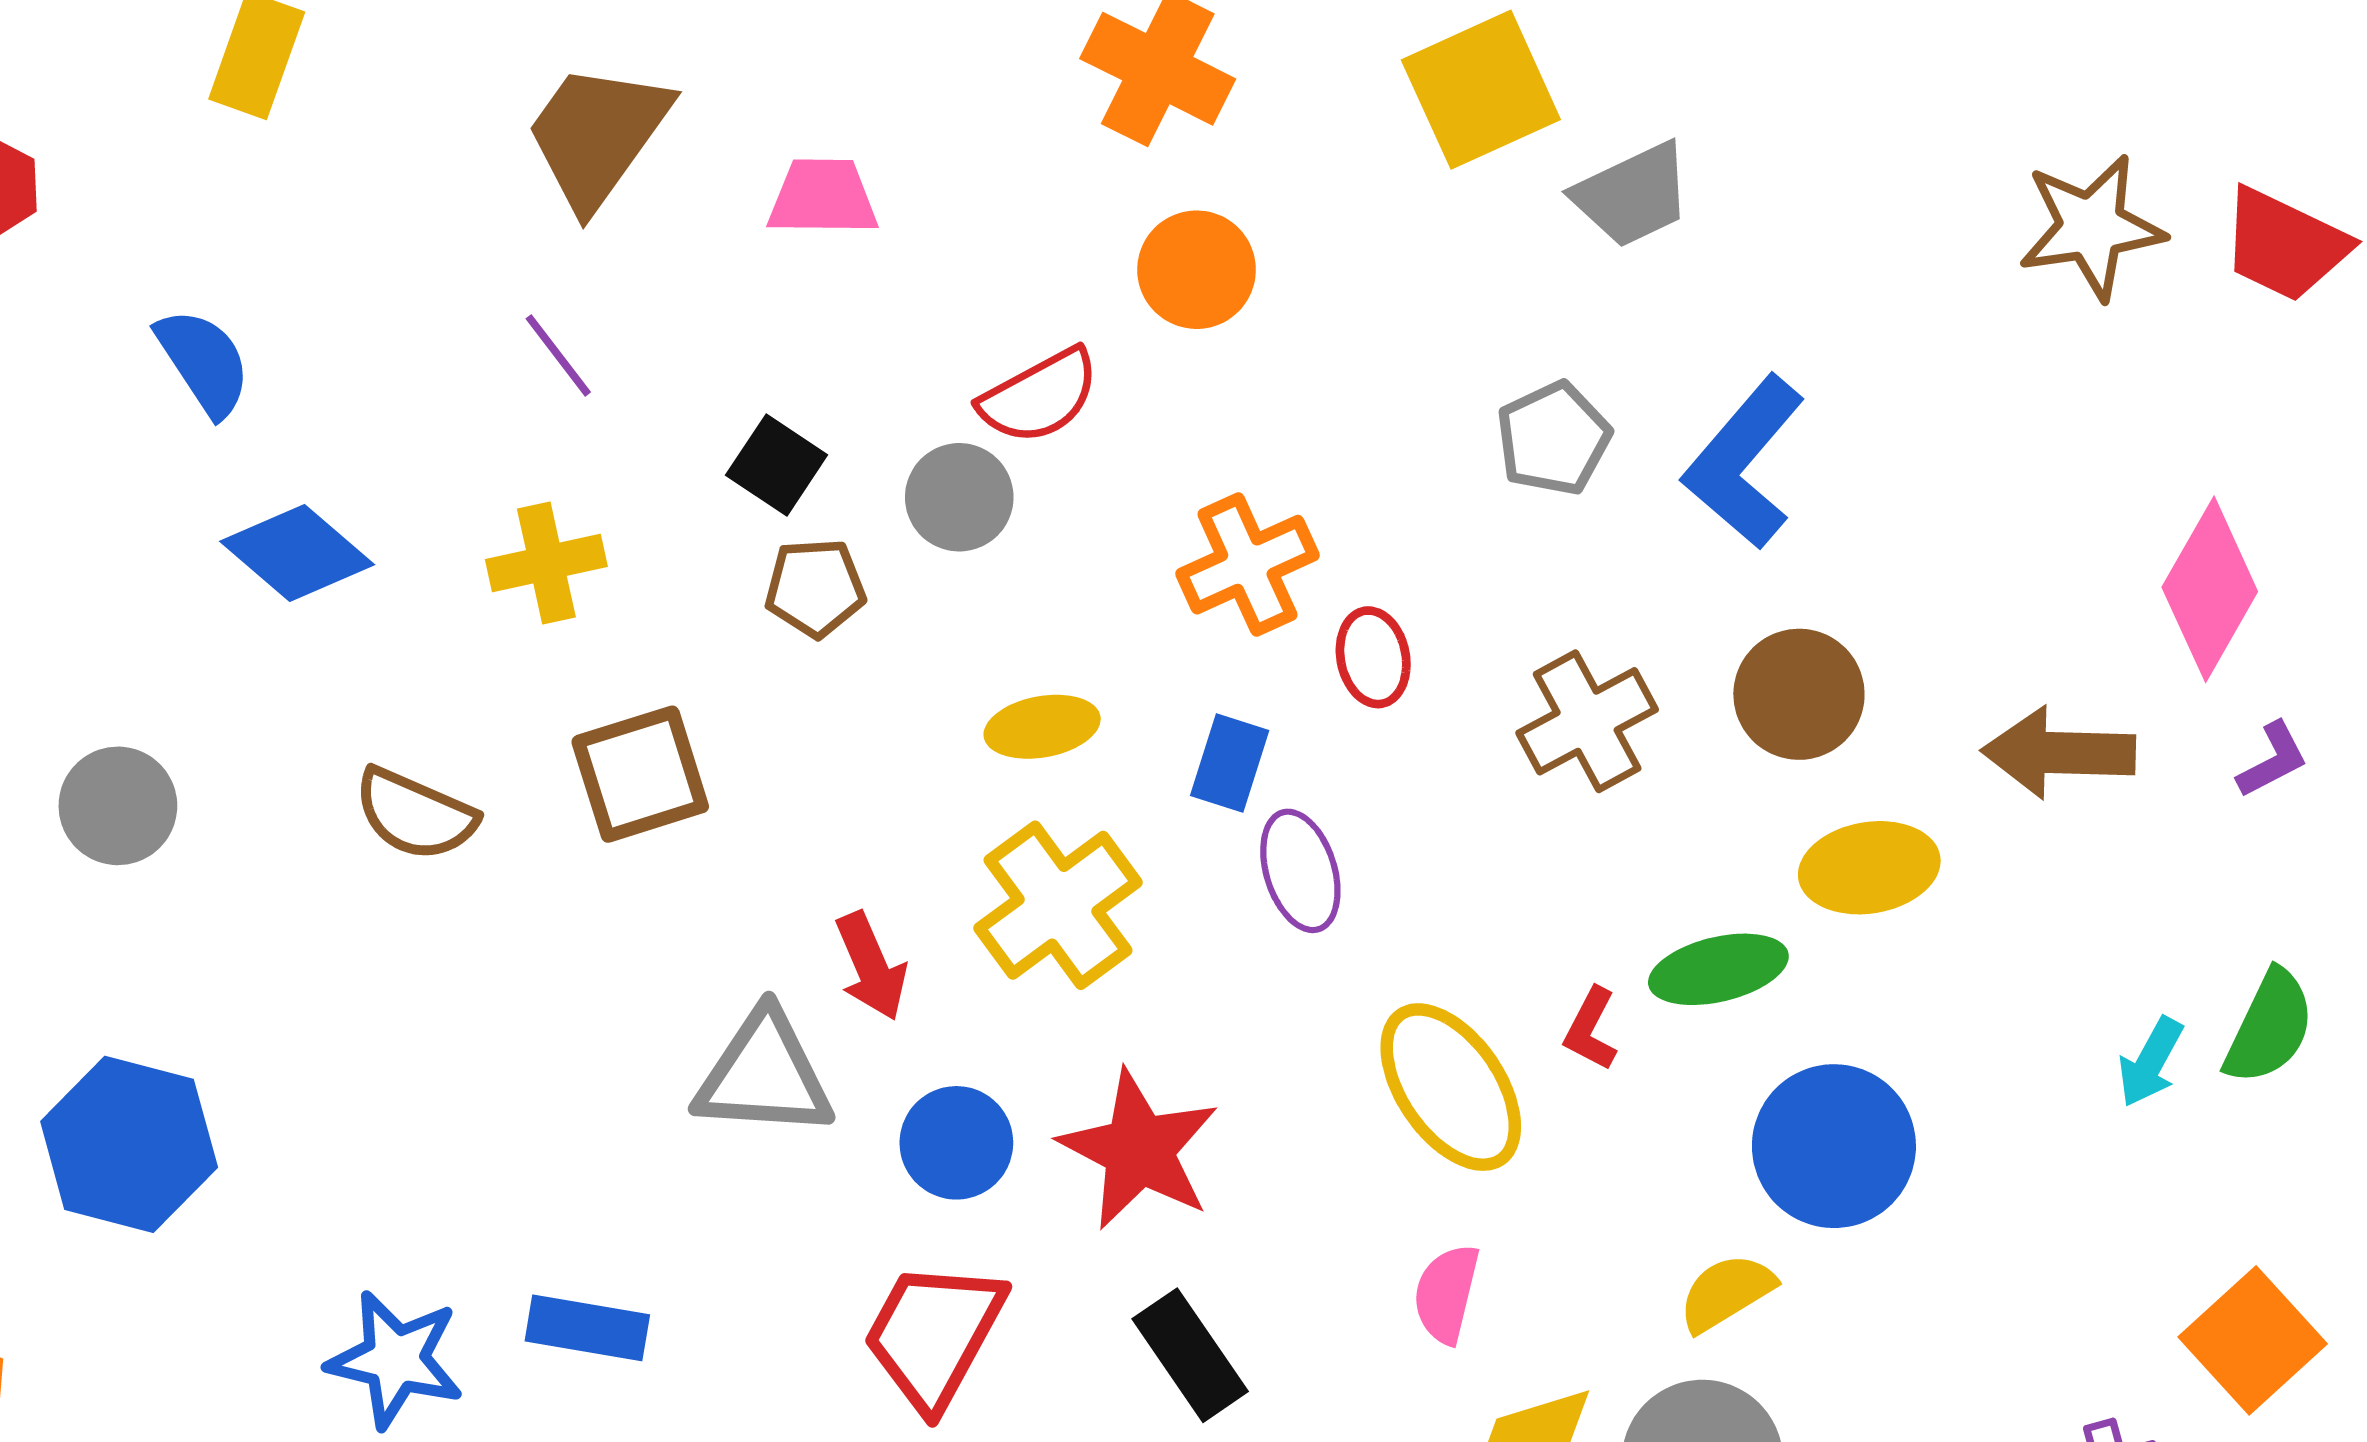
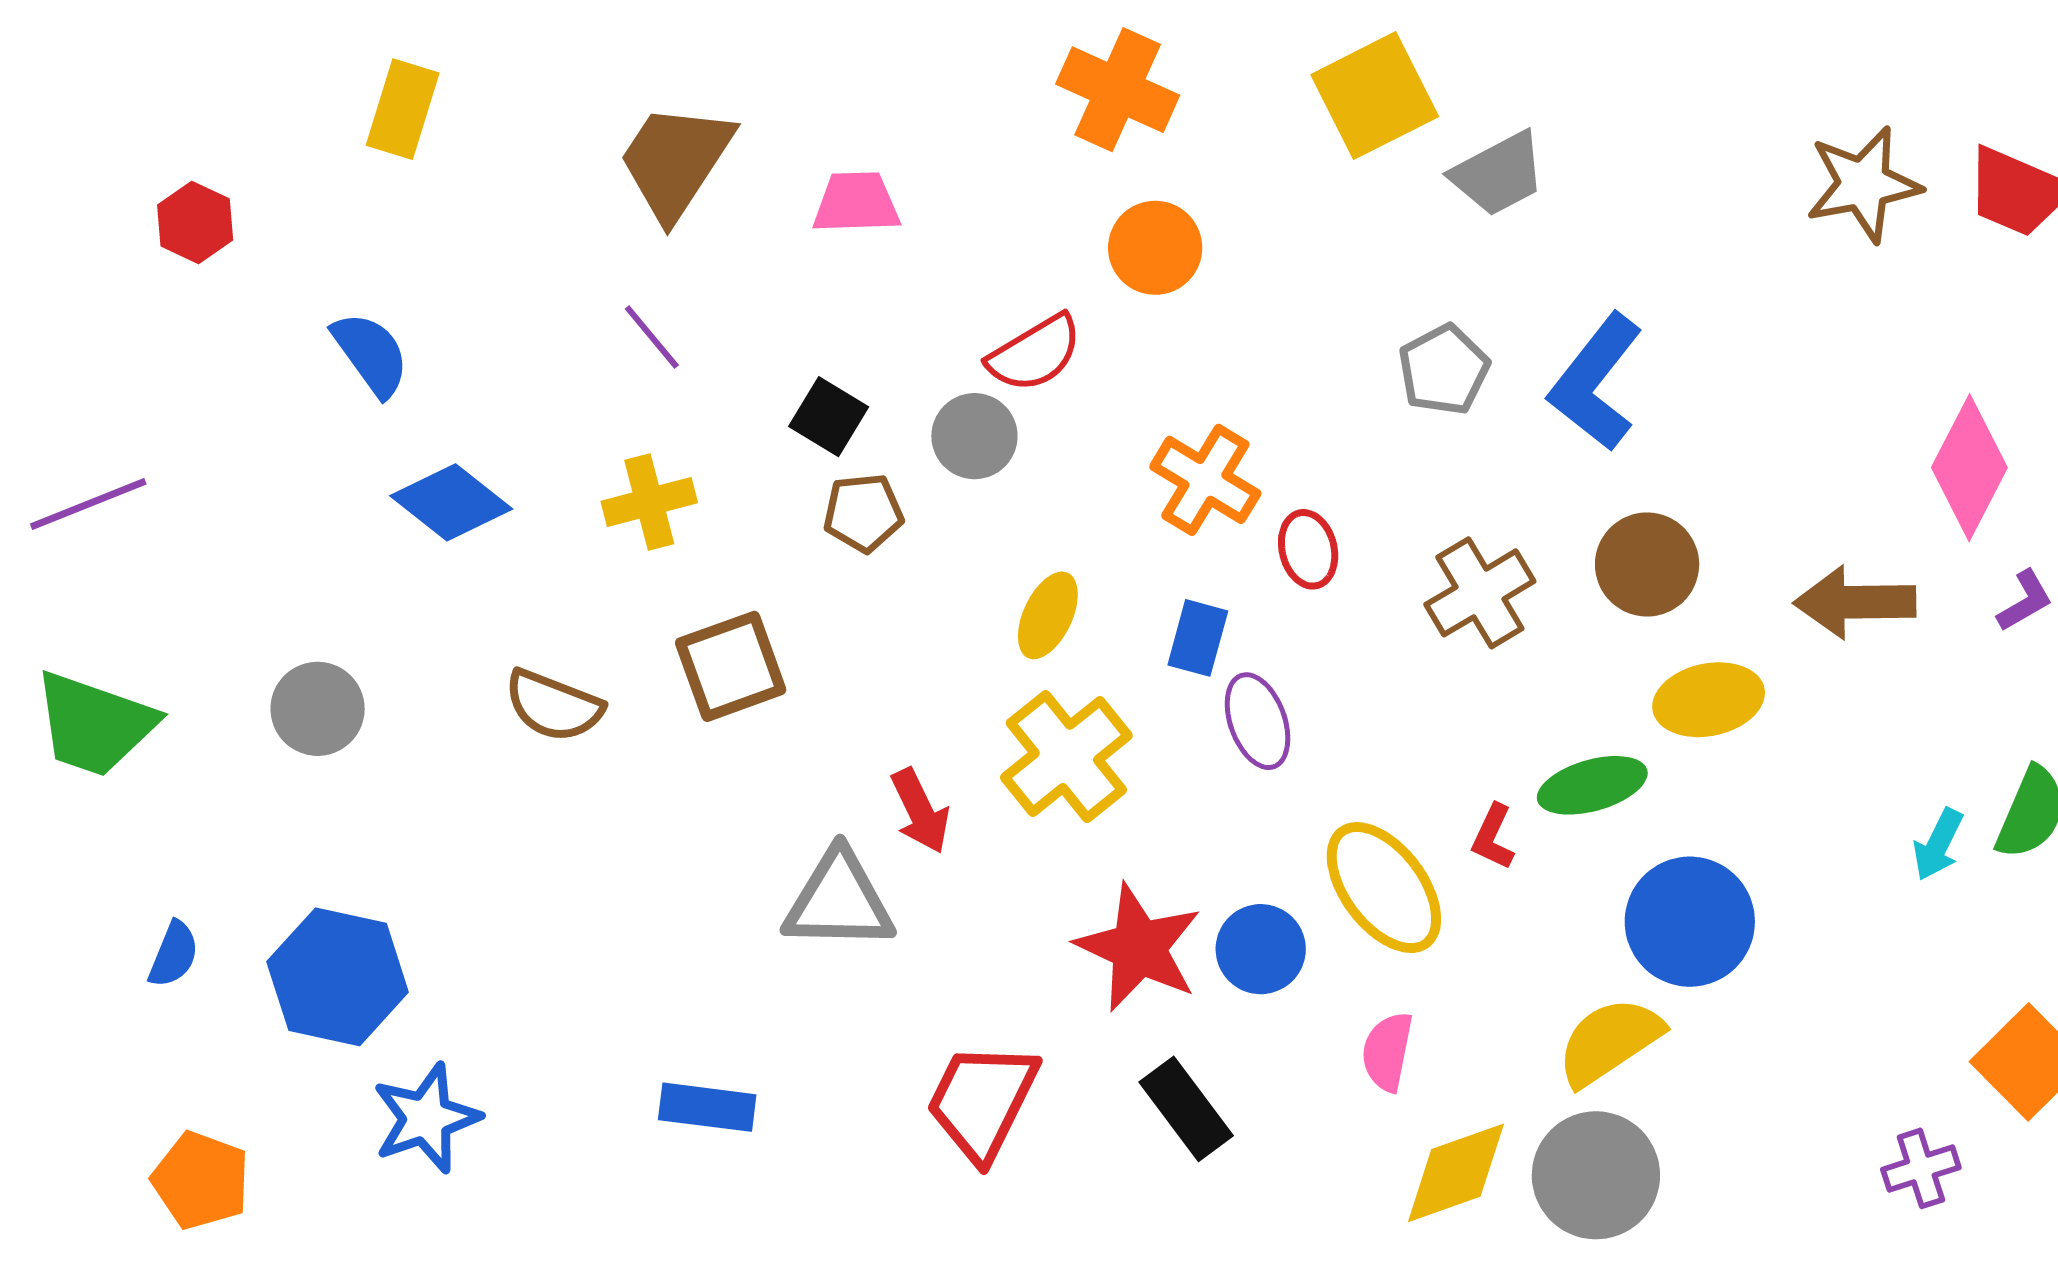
orange cross: (1247, 565) -> (1205, 480), turned -32
yellow ellipse: (1042, 727) -> (1048, 615), turned -52
blue circle: (956, 1143) -> (1261, 949), moved
yellow semicircle: (1726, 1293) -> (1609, 1041), size x1.4
blue star: (395, 1359) -> (426, 1118), moved, turned -30

